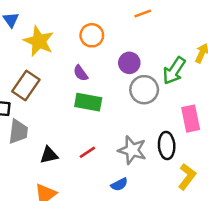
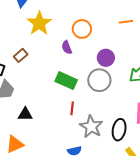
purple semicircle: (81, 73) -> (67, 47), moved
brown rectangle: (26, 85) -> (21, 55), size x0.6
gray circle: (144, 90) -> (99, 80), moved
red line: (87, 152) -> (72, 108), moved, turned -64

